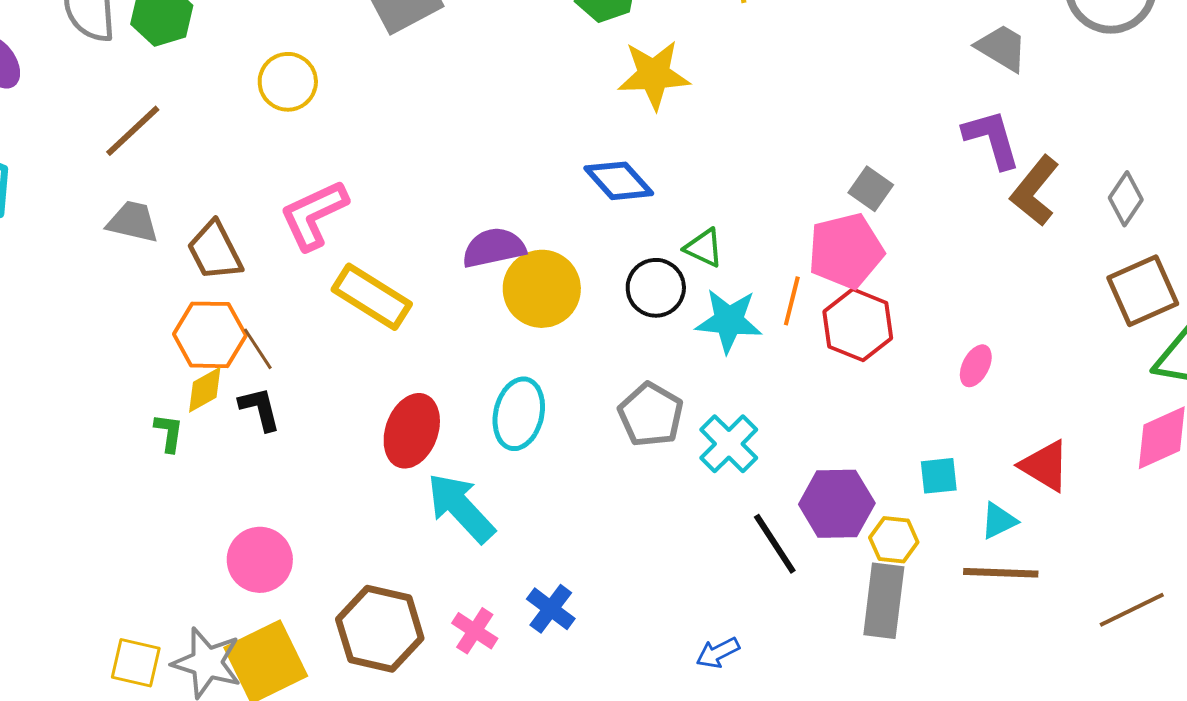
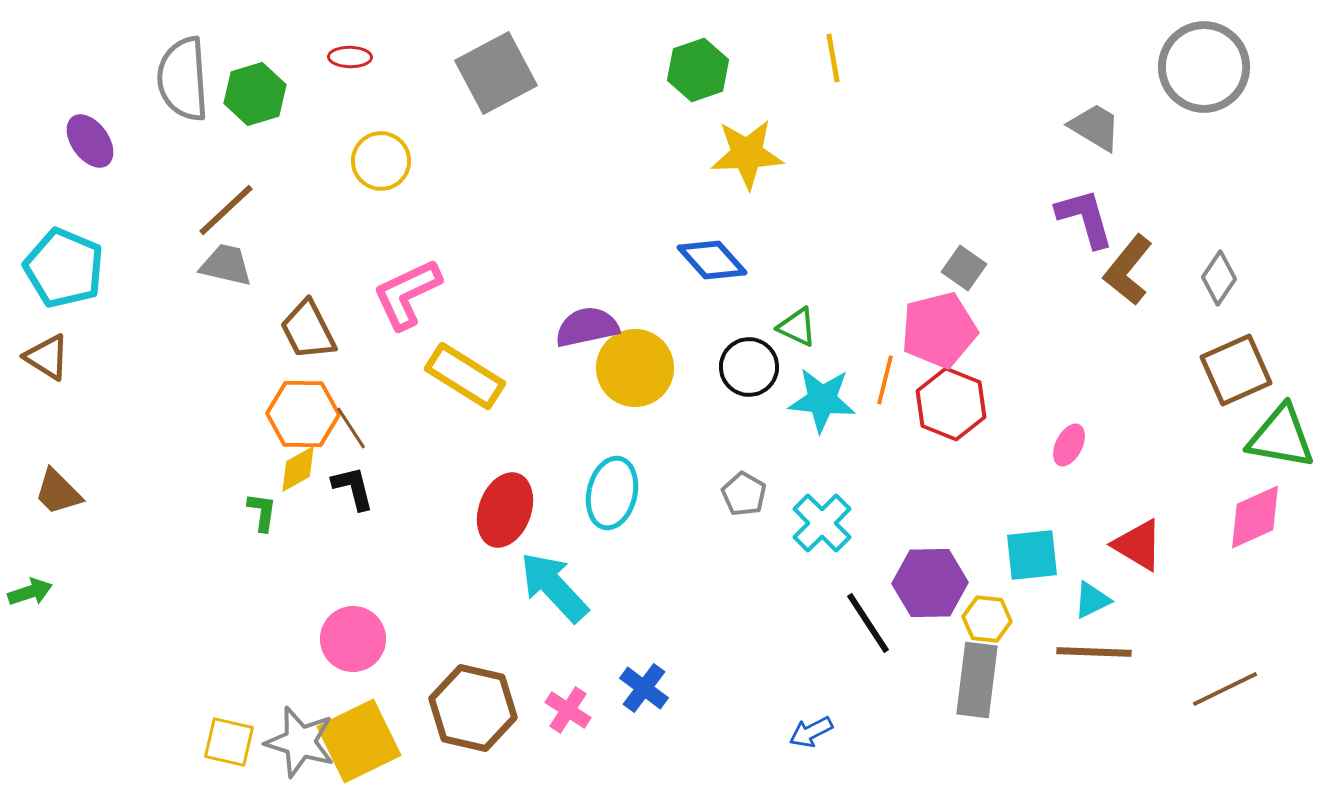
gray trapezoid: (133, 222) -> (226, 265), moved
gray pentagon: (651, 415) -> (744, 494), size x0.7
cyan square: (939, 476) -> (1032, 555), size x1.4

